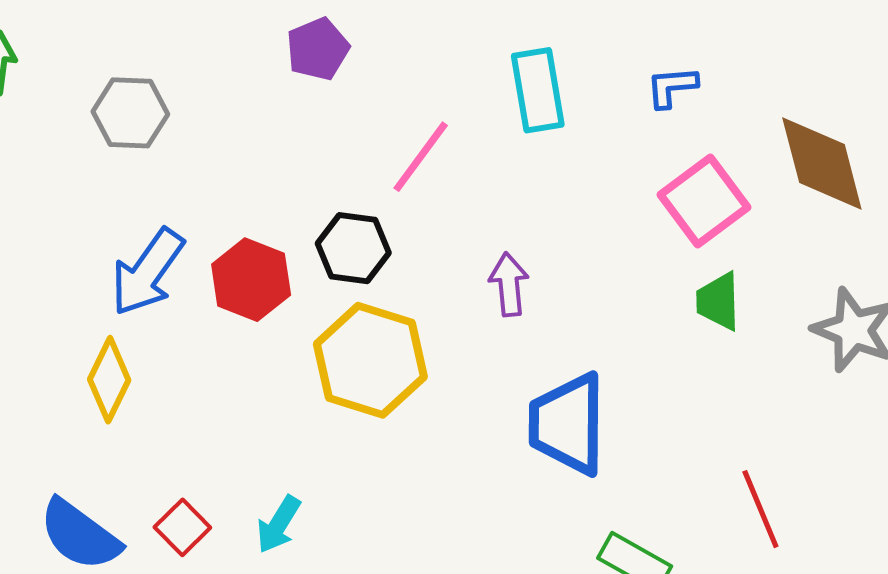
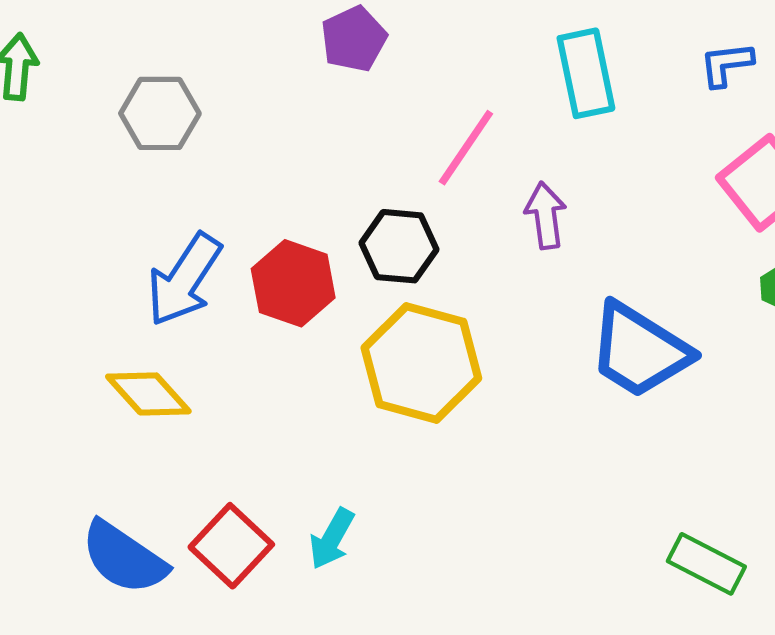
purple arrow: (509, 284) -> (546, 215), moved
yellow diamond: (109, 380) -> (148, 394), turned -66
blue trapezoid: (568, 424) -> (639, 350), moved, turned -56
red square: (182, 527) -> (231, 546), size x1.4

